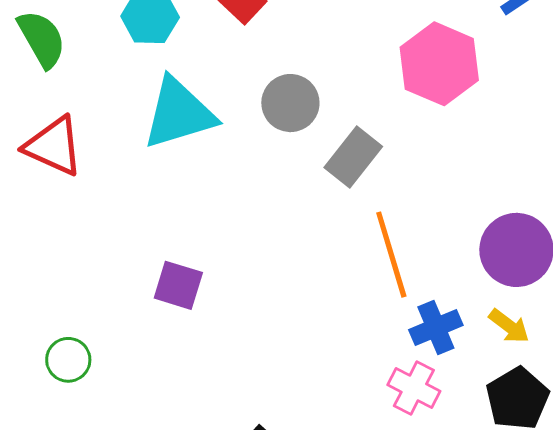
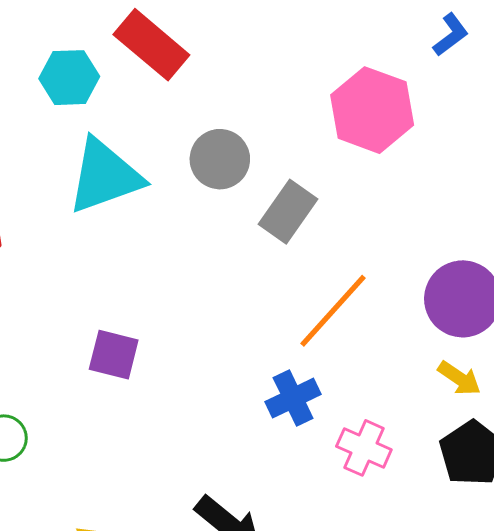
orange line: (391, 255) -> (333, 311), turned 62
blue cross: (436, 327) -> (293, 398), moved

